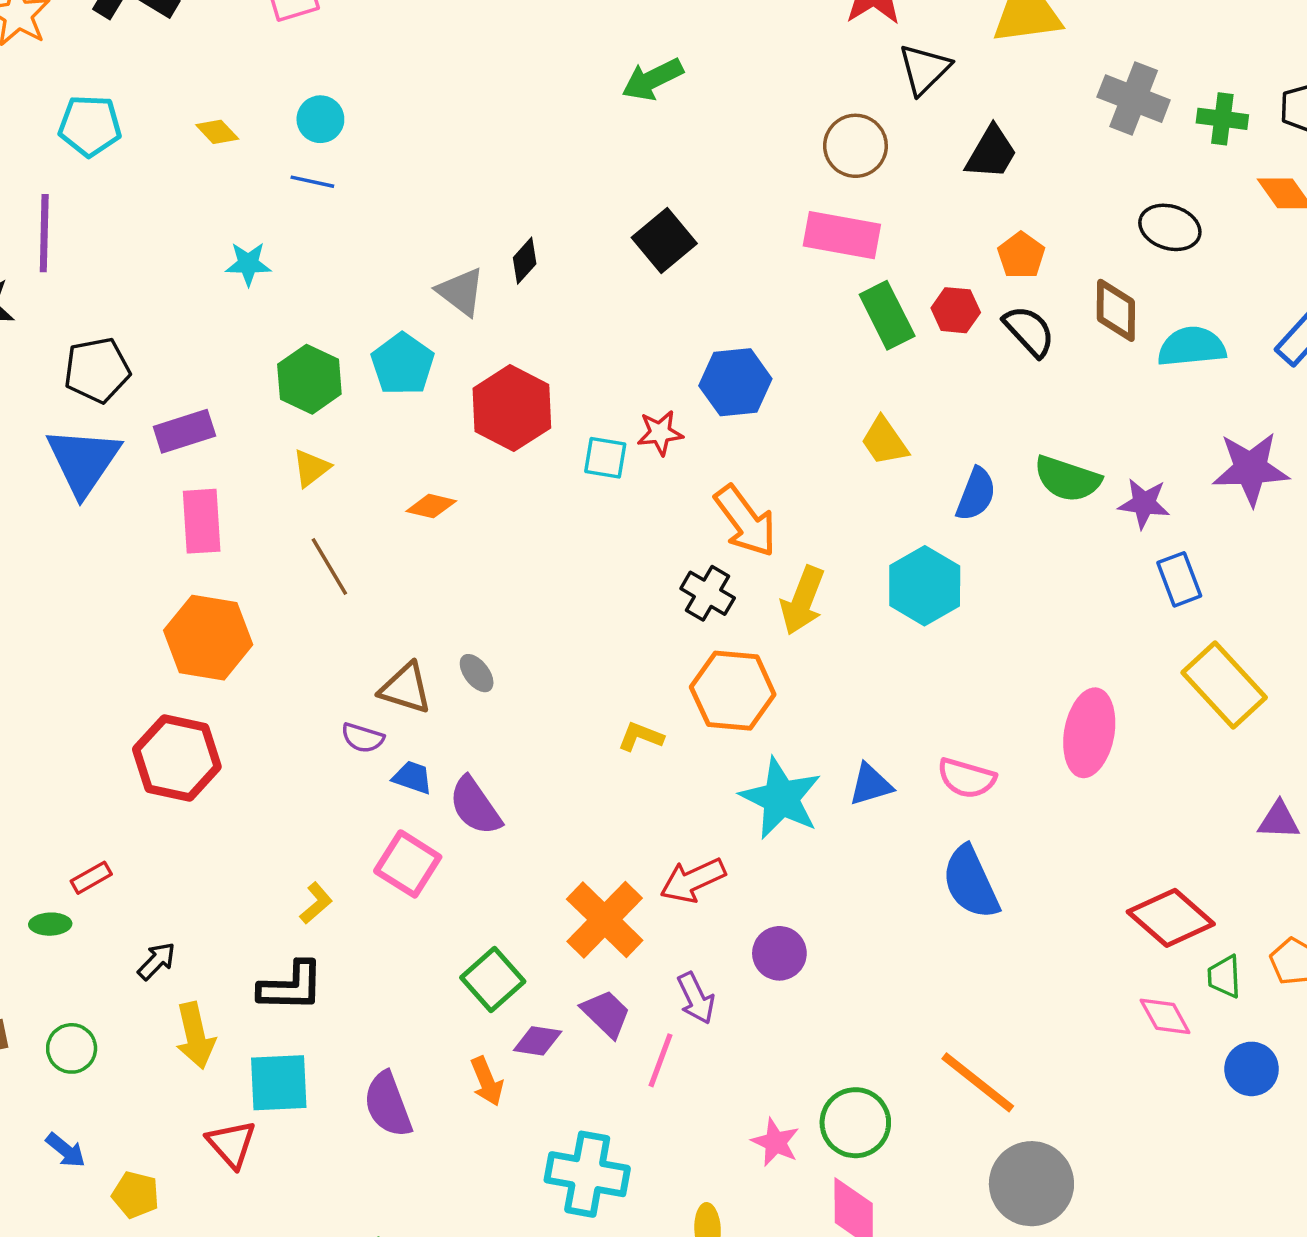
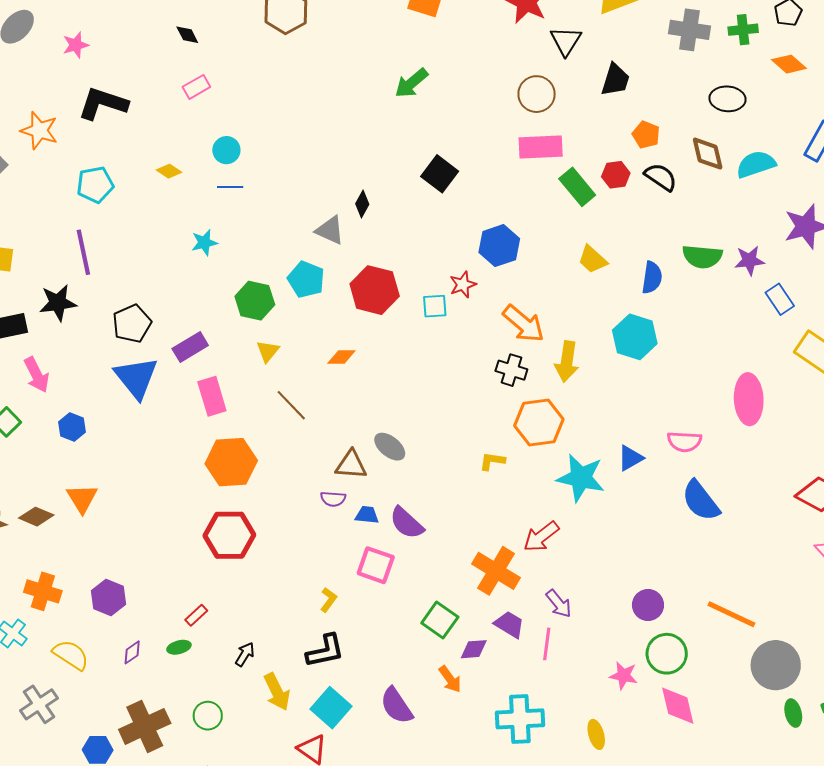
gray ellipse: (477, 673) -> (390, 447), size x1.4
purple circle: (779, 953) -> (648, 605), moved
cyan square: (279, 1083) -> (331, 708), turned -33

